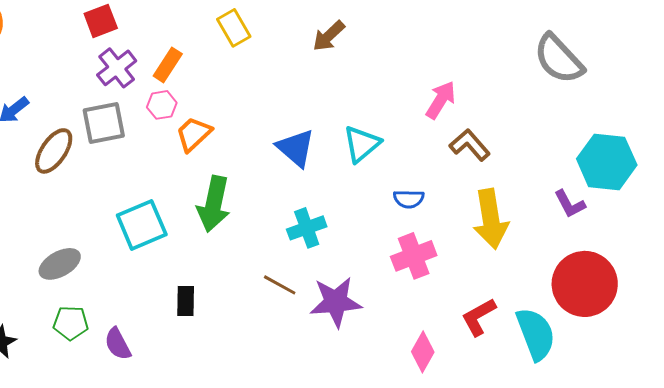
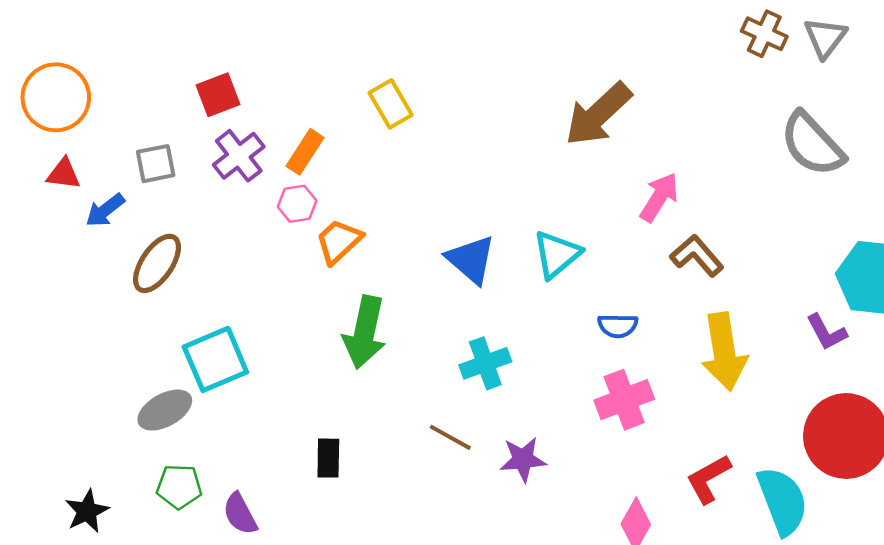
brown arrow: (329, 36) -> (598, 114), moved, size x1.6
gray square: (104, 123) -> (156, 164), moved, size x0.7
cyan square: (142, 225) -> (215, 359), moved
purple star: (336, 302) -> (523, 459), size x0.7

